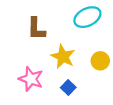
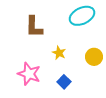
yellow star: (63, 57) -> (59, 53), size x0.6

